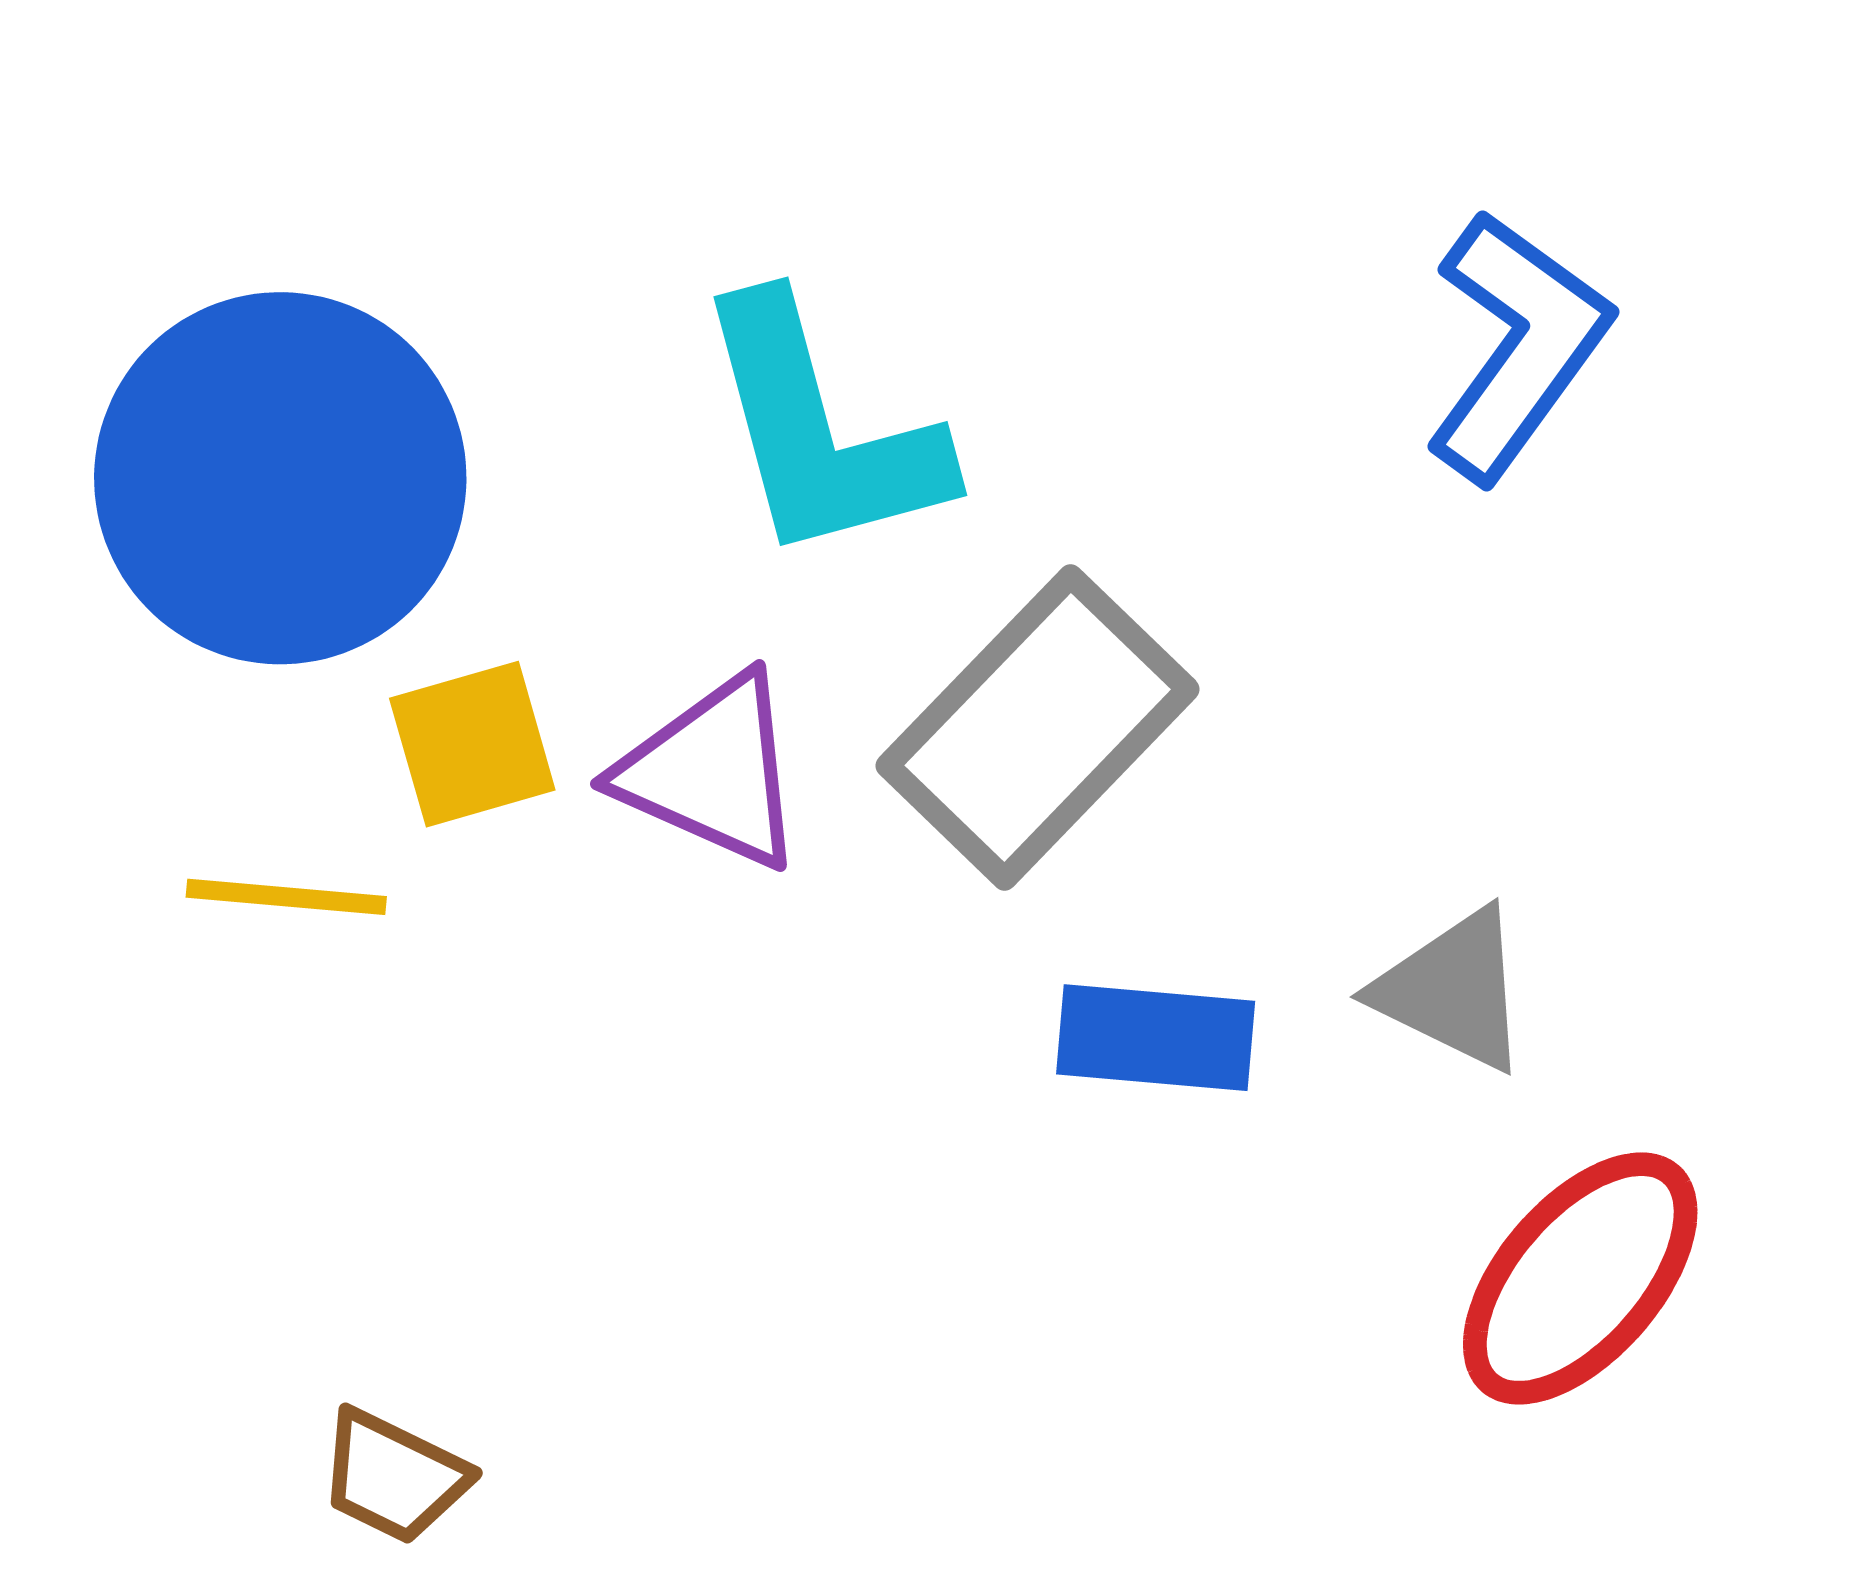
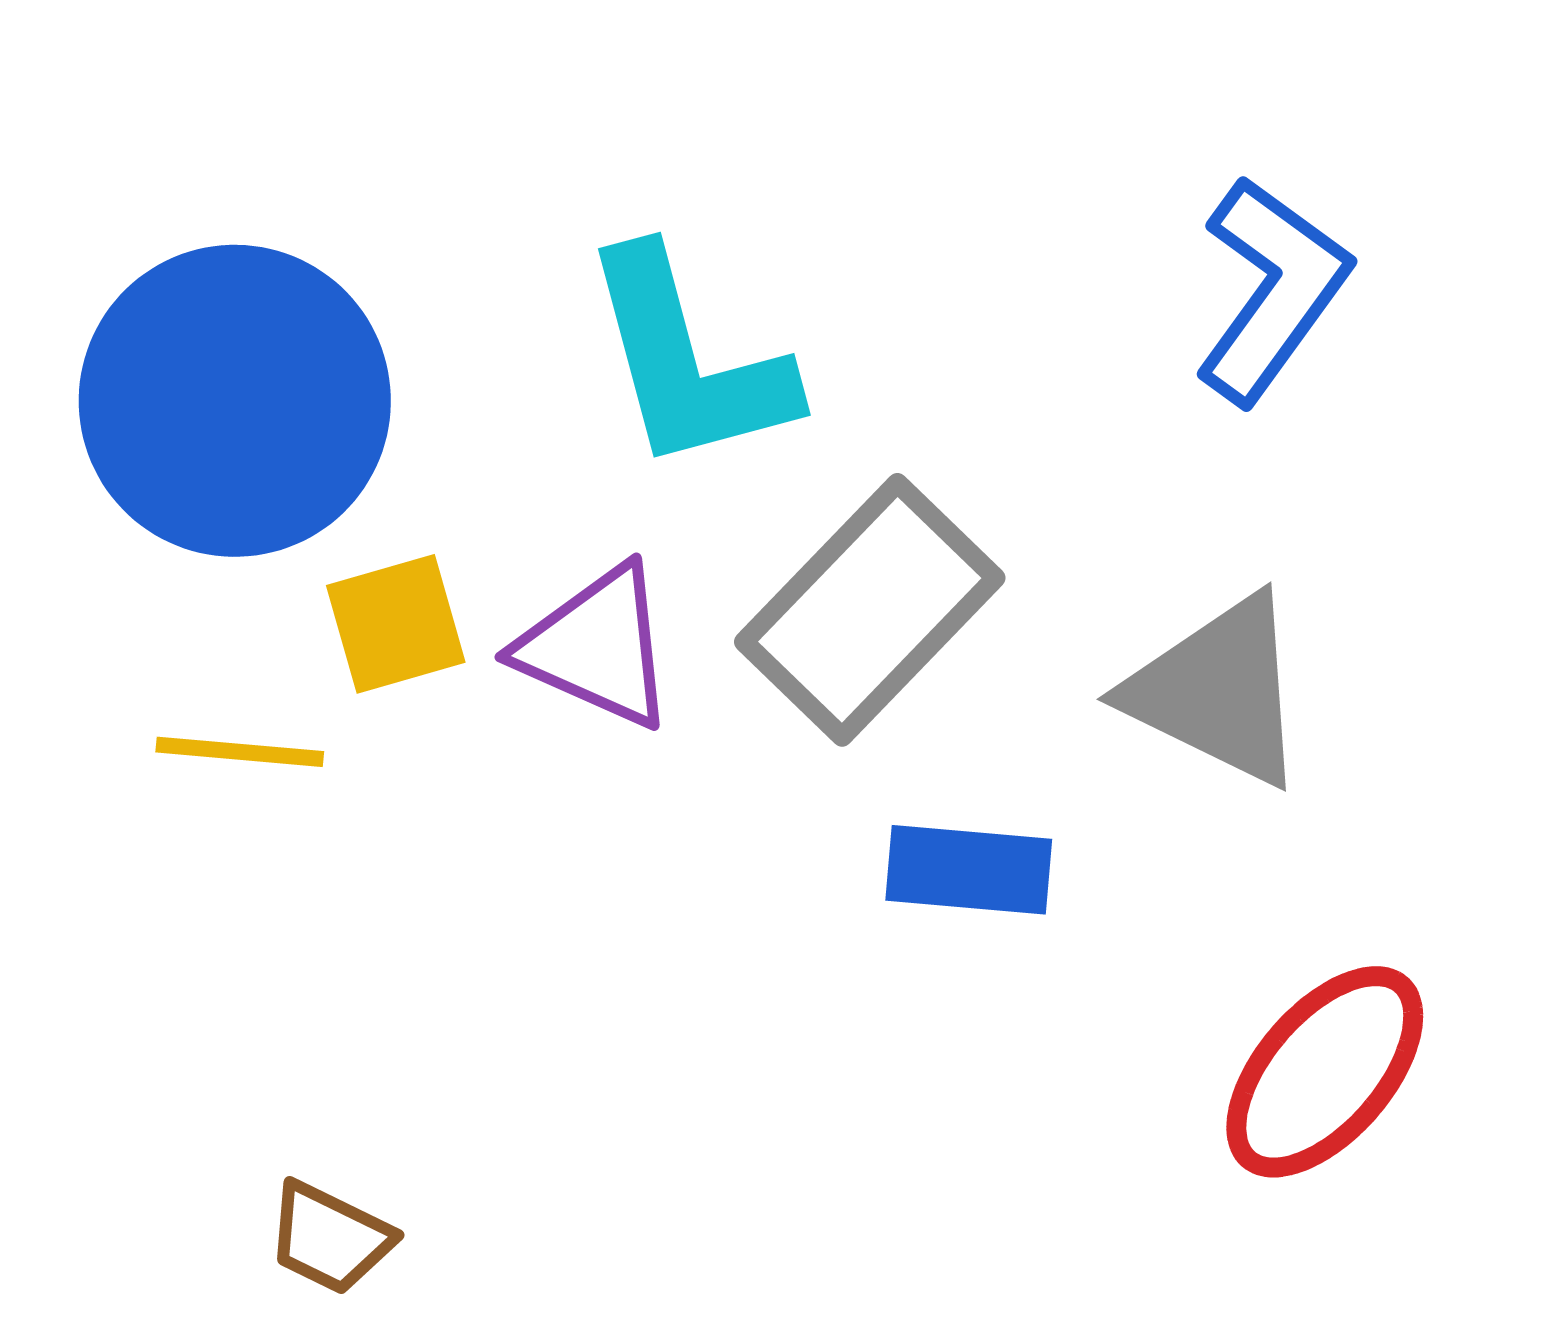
gray triangle: (1453, 990) -> (1218, 691), moved, size x1.4

